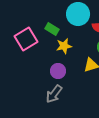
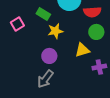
pink square: (26, 39) -> (17, 24), size x0.6

